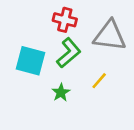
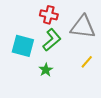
yellow line: (99, 81) -> (87, 62), moved

